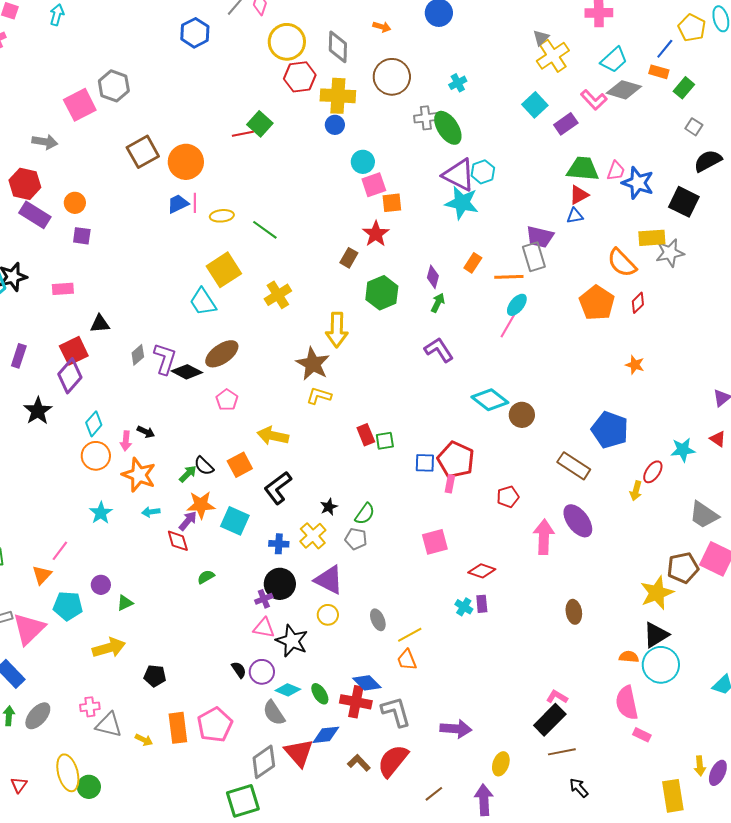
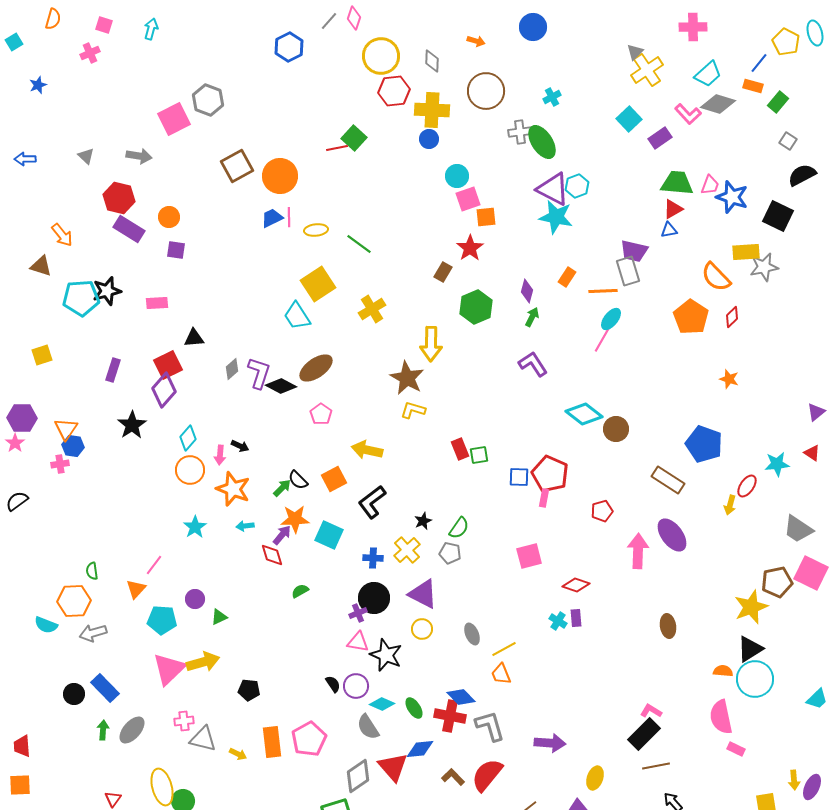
gray diamond: (338, 47) -> (432, 61), size x0.7
pink triangle: (29, 629) -> (169, 669), moved

